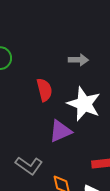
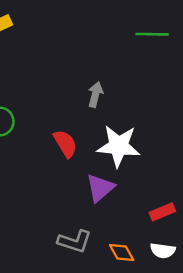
gray arrow: (78, 60) -> (95, 94), turned -60

